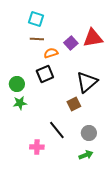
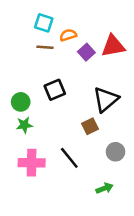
orange semicircle: (51, 53) -> (68, 35), moved
gray circle: (89, 133) -> (115, 152), moved
pink cross: (37, 147) -> (32, 163), moved, size x1.5

